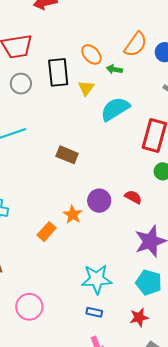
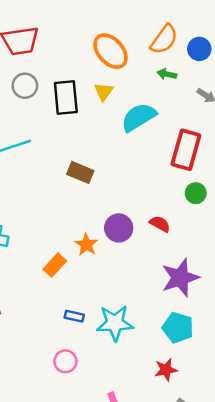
orange ellipse: (91, 54) -> (111, 51), size x1.4
green arrow: (114, 69) -> (167, 74), moved
black rectangle: (58, 72) -> (66, 98), moved
pink circle: (29, 307) -> (65, 361), moved, size x0.7
blue rectangle: (94, 312) -> (74, 316), moved

